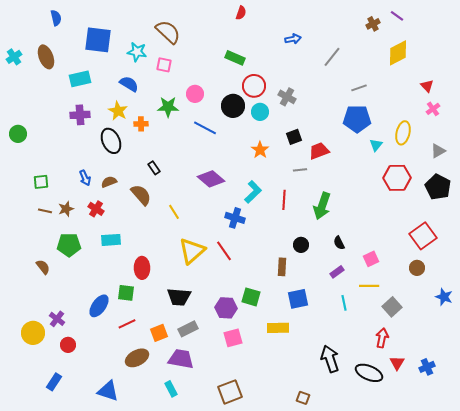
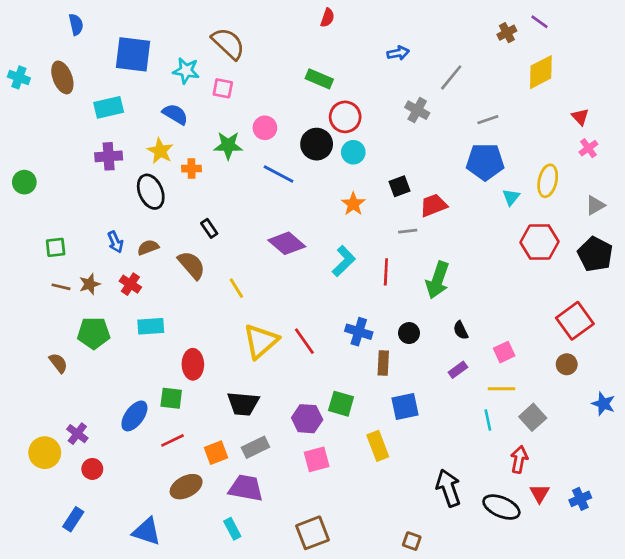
cyan cross: (14, 57) -> (19, 77), turned -35
gray cross: (287, 97) -> (417, 110), moved
blue cross: (235, 218) -> (359, 332), moved
cyan line: (344, 303) -> (488, 420), moved
yellow rectangle: (278, 328) -> (378, 446), turned 70

